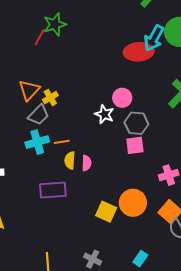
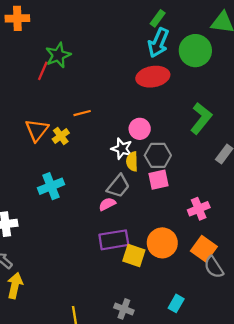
cyan arrow: (154, 38) -> (158, 43), moved
gray trapezoid: (39, 115) -> (118, 186), moved
orange line: (62, 142) -> (82, 113), moved
yellow semicircle: (70, 160) -> (132, 161), moved
pink semicircle: (87, 163) -> (107, 204), turned -112
purple rectangle: (53, 190) -> (114, 240), moved

